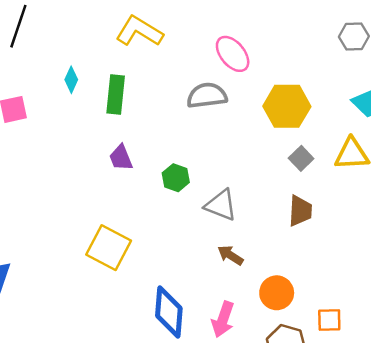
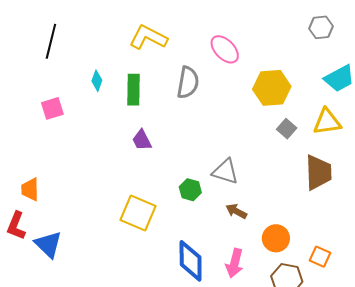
gray semicircle: (207, 96) -> (188, 82), moved, turned 112
green hexagon: (176, 178) -> (190, 190), moved
brown trapezoid: (300, 211) -> (318, 172), moved, size x1.4
orange square: (329, 320) -> (320, 257), turned 30

